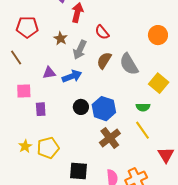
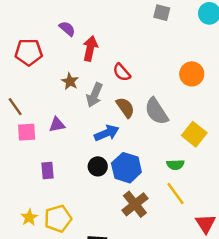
red pentagon: (27, 27) -> (29, 52), moved
brown semicircle: (104, 60) -> (125, 107), turned 114
blue arrow: (72, 76) -> (107, 133), moved
pink square: (24, 91) -> (27, 132), moved

